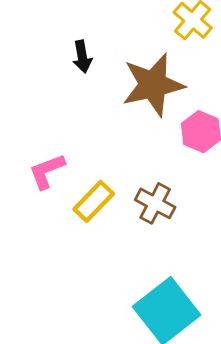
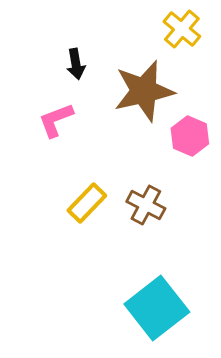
pink L-shape: (47, 171) -> (56, 120), moved

